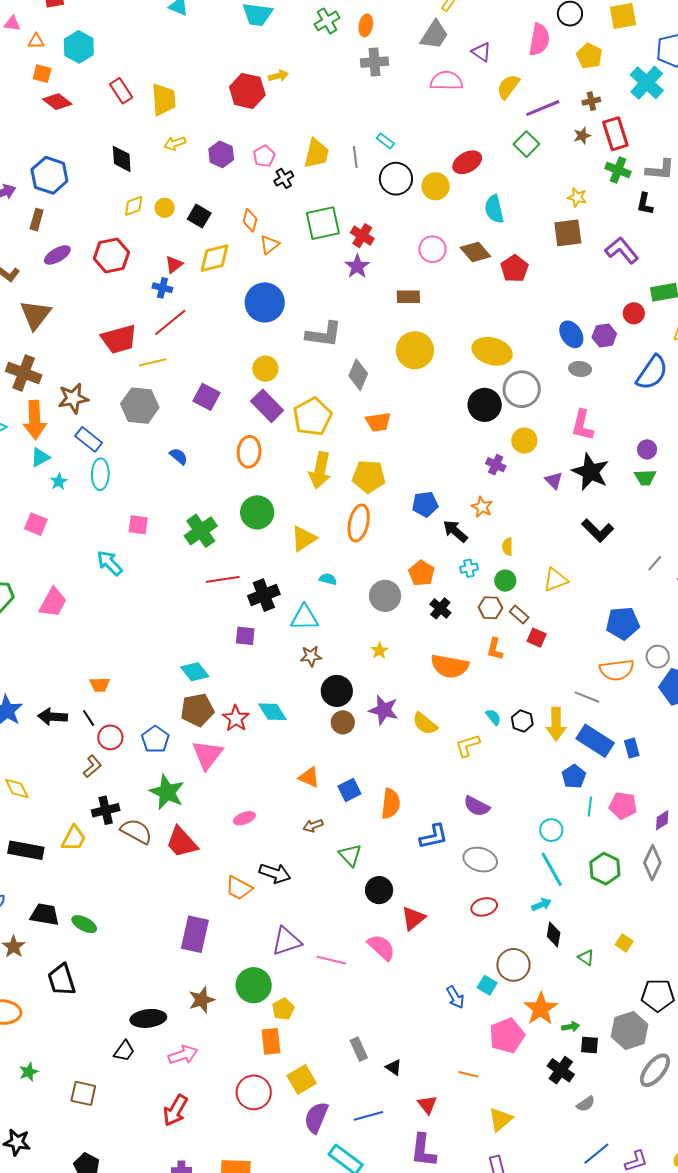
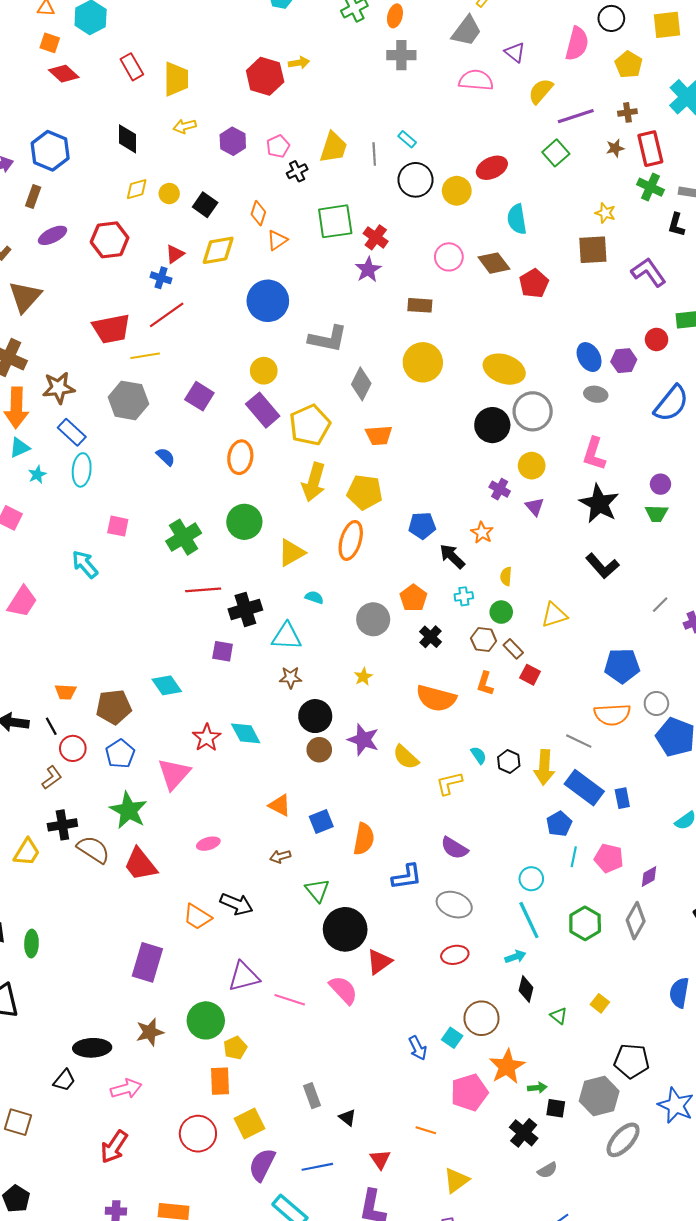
purple triangle: (554, 480) -> (535, 507), moved
brown pentagon: (197, 710) -> (114, 707), moved
black circle: (379, 890) -> (345, 929), size x1.5
green ellipse: (84, 924) -> (31, 944), turned 60

